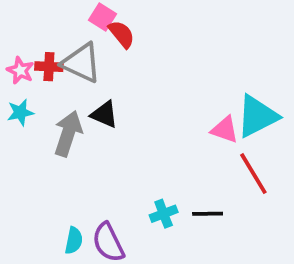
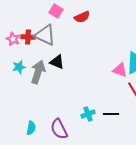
red semicircle: (122, 34) -> (82, 17), moved, turned 105
cyan star: (20, 112) -> (19, 67), moved
cyan semicircle: (74, 240) -> (31, 128), moved

